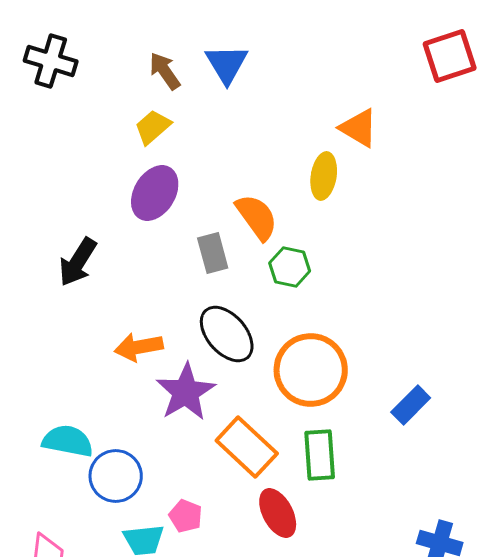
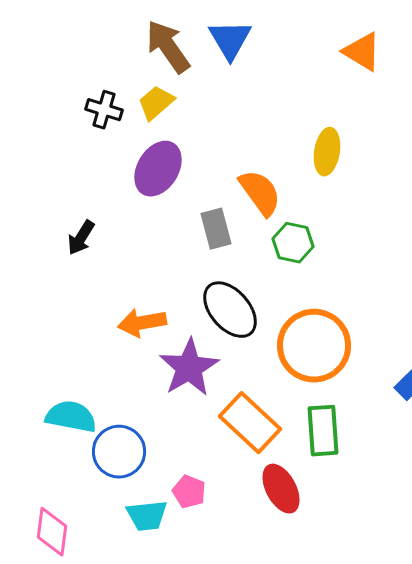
black cross: (51, 61) -> (104, 110), moved, size x0.7
brown arrow: (165, 71) -> (168, 47), size x1.4
orange triangle: (359, 128) -> (362, 52), moved
black arrow: (78, 262) -> (81, 238), size x0.7

